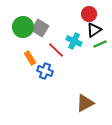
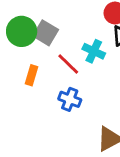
orange rectangle: (30, 58) -> (31, 75), turned 48
blue cross: (45, 71) -> (70, 99), moved

